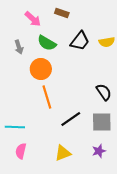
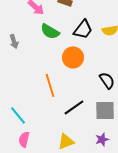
gray arrow: (19, 47) -> (14, 41), moved
orange circle: (41, 69) -> (73, 57), moved
cyan line: (15, 127) -> (18, 115), turned 48

